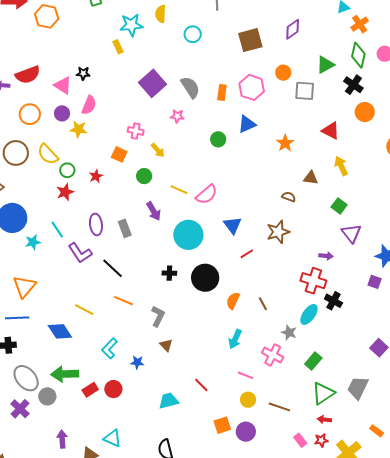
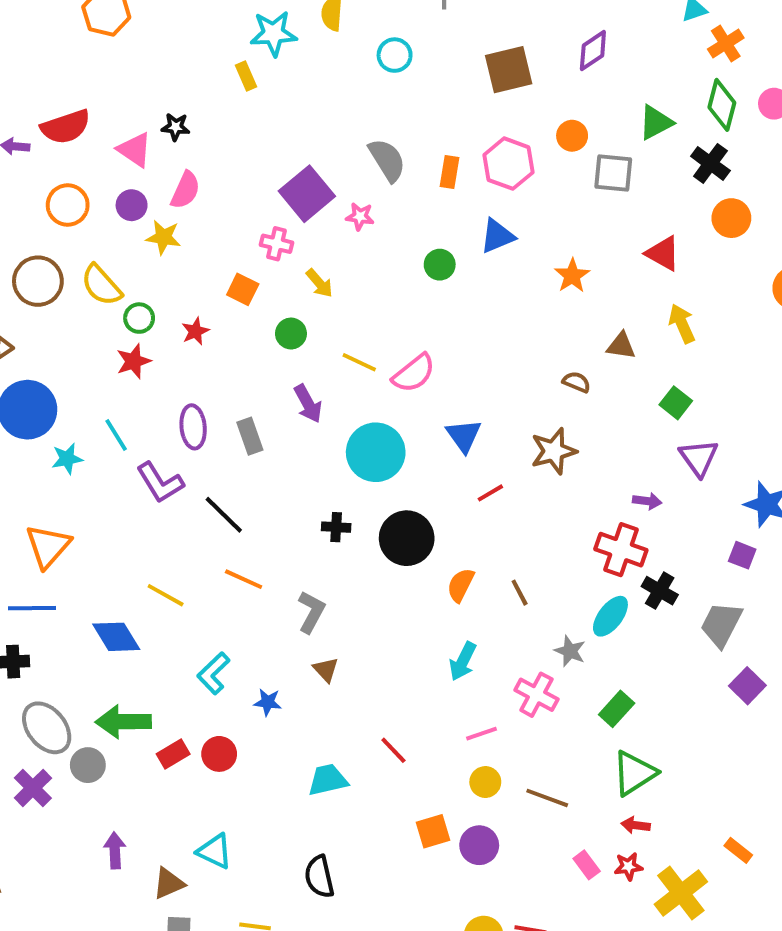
purple square: (153, 83) -> (307, 194), moved
pink line: (245, 375) -> (482, 734), turned -42
gray trapezoid: (358, 388) -> (721, 624), moved

